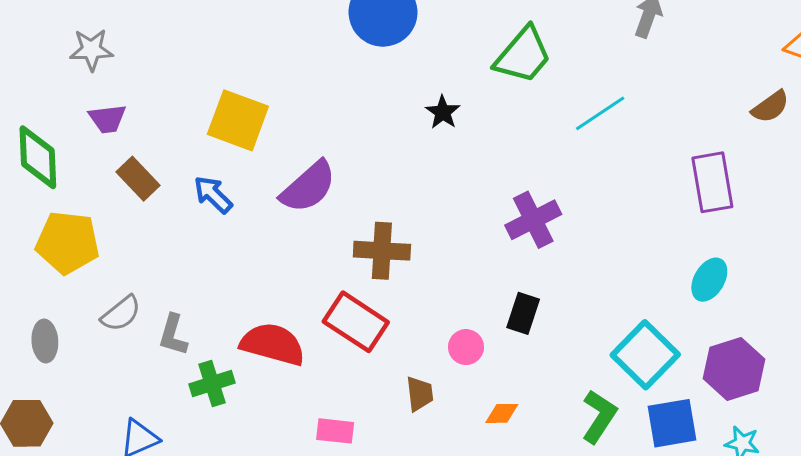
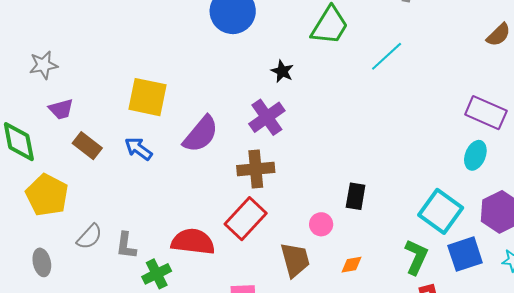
purple rectangle: (712, 182) -> (486, 113), moved, turned -48
purple cross: (533, 220) -> (267, 117), moved
yellow pentagon: (68, 243) -> (47, 195), turned 30
red rectangle: (356, 322) -> (246, 219), turned -72
brown trapezoid: (420, 394) -> (295, 260), size x1.5

